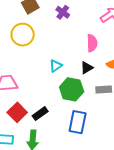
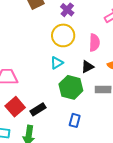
yellow circle: (23, 35) -> (63, 35), moved
blue rectangle: (78, 122) -> (75, 120), size x0.6

